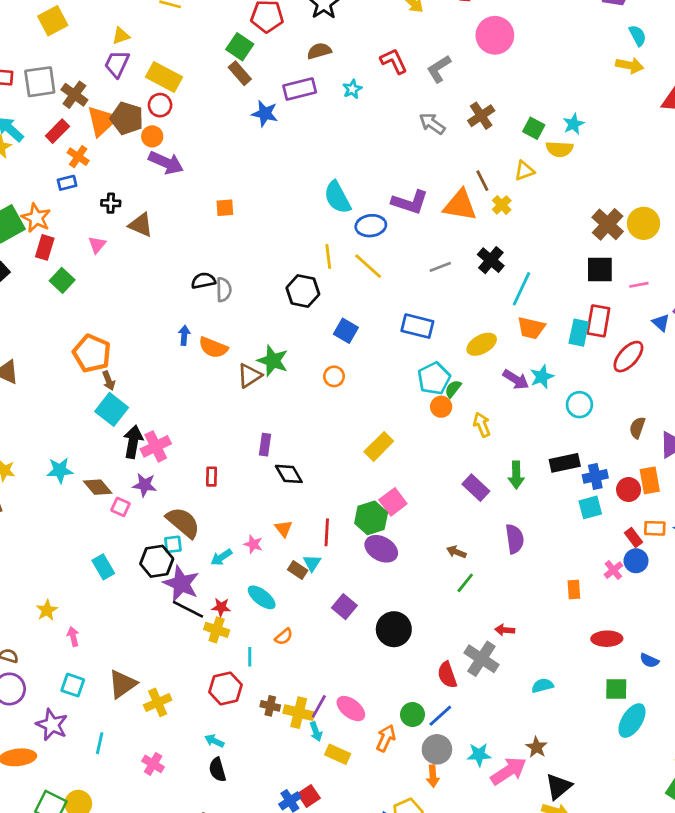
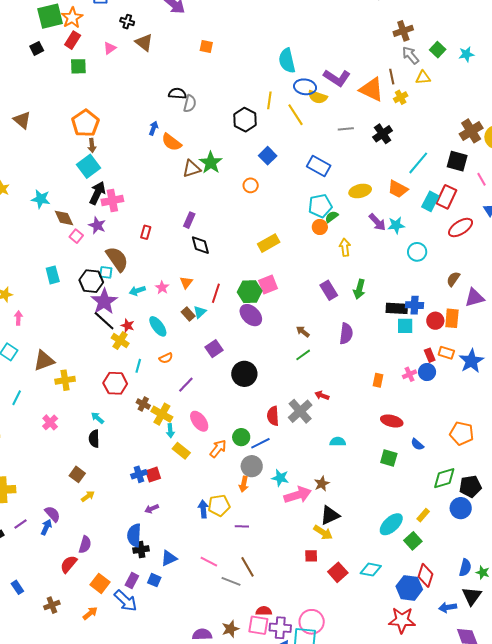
gray arrow: (432, 124) -> (410, 55), moved
yellow semicircle: (559, 149) -> (318, 97), moved
green square: (62, 280) -> (78, 66), turned 30
pink line: (639, 285) -> (482, 179), turned 56
cyan line: (522, 289) -> (418, 163), moved
black rectangle: (565, 463) -> (397, 308), moved
purple line: (319, 706) -> (186, 385), moved
cyan ellipse: (632, 721) -> (391, 524), moved

